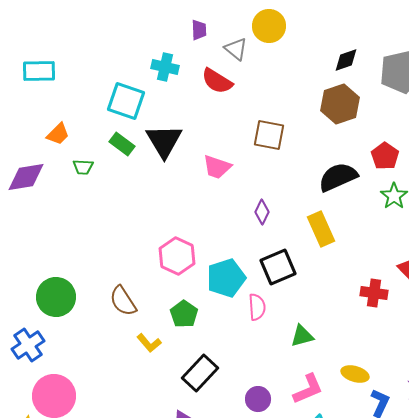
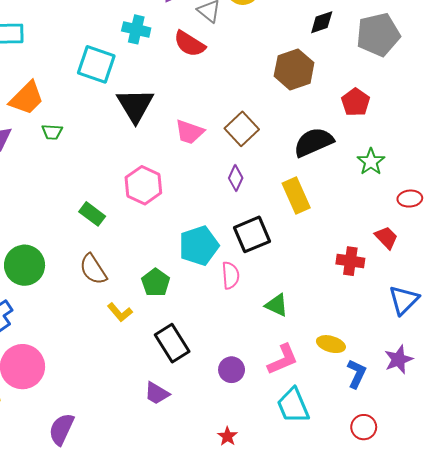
brown hexagon: (340, 104) -> (294, 69), moved
orange trapezoid: (58, 134) -> (27, 98), size x1.5
brown square: (269, 135) -> (242, 129), moved, turned 36
green rectangle: (122, 144) -> (92, 214), moved
red pentagon: (385, 156) -> (356, 102), moved
pink hexagon: (177, 256) -> (143, 185), moved
green triangle: (302, 336) -> (277, 305), turned 40
black rectangle: (200, 373) -> (172, 343), turned -75

